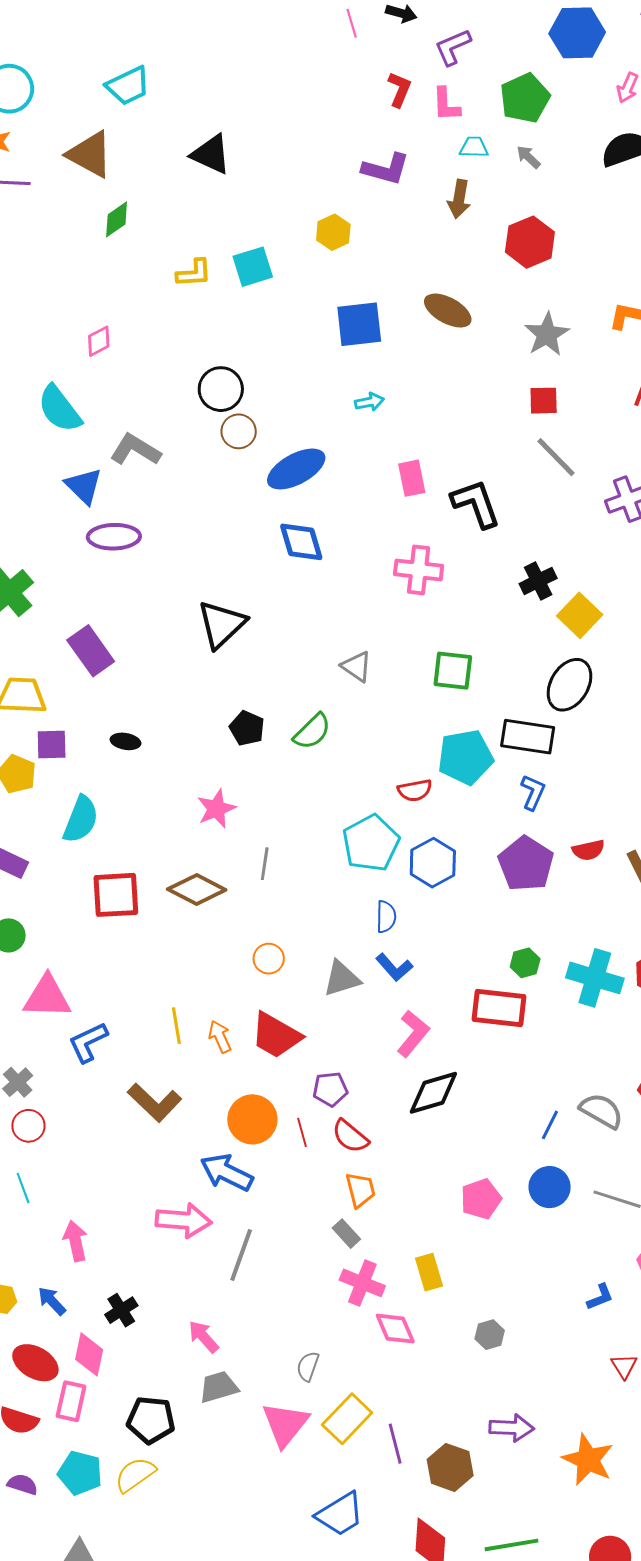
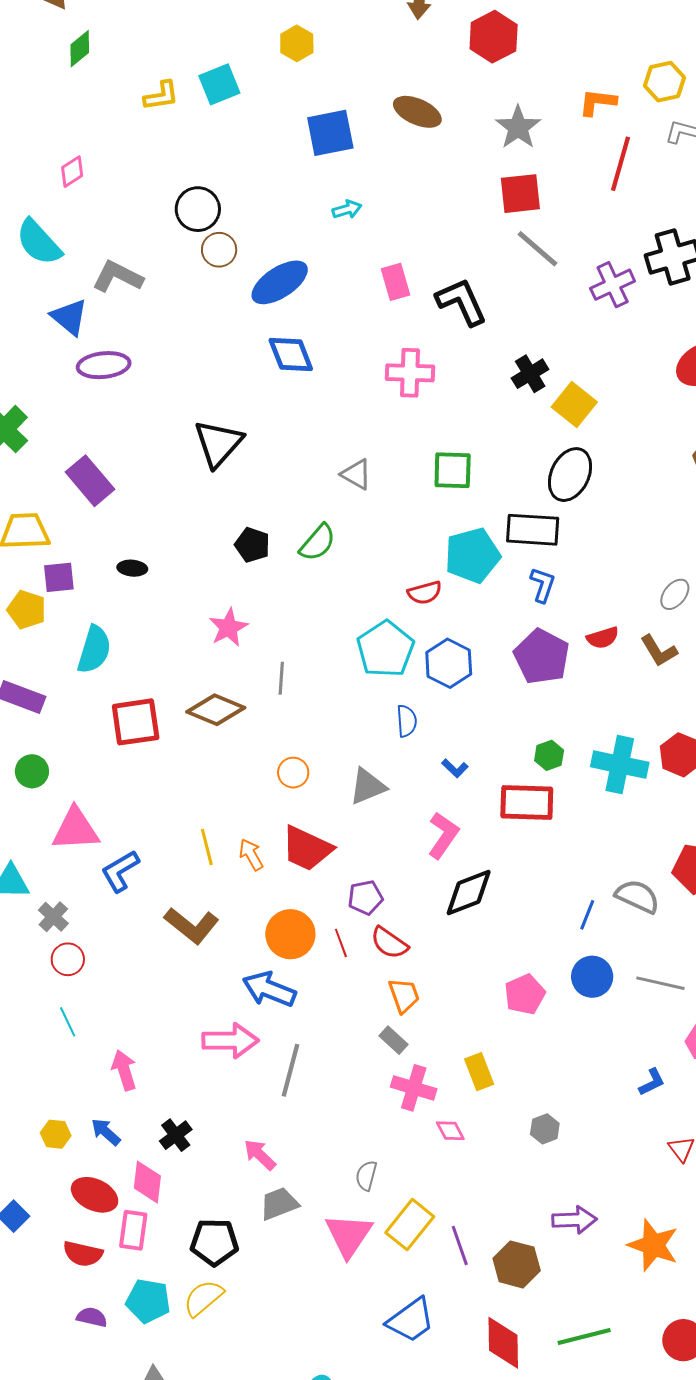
red square: (544, 401) -> (520, 194), size x1.4
blue L-shape: (394, 967) -> (455, 768), moved, size x0.7
pink diamond: (395, 1329) -> (450, 1131), size x0.7

